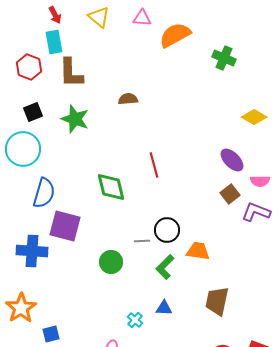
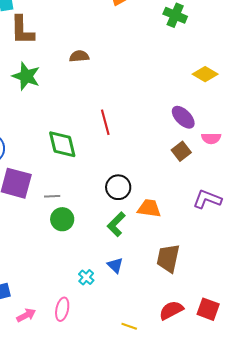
purple L-shape: (256, 212) -> (207, 199), moved
gray line: (142, 241) -> (52, 196), moved
blue triangle: (164, 308) -> (115, 265), turned 42

